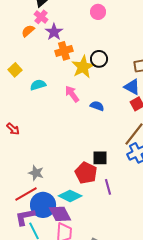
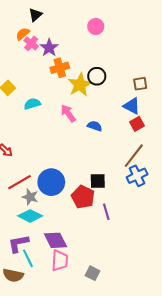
pink cross: (41, 17) -> (31, 43), moved
orange semicircle: (28, 31) -> (23, 34), moved
red line: (26, 194) -> (19, 182), moved
cyan diamond: (70, 196) -> (30, 216), moved
blue circle: (43, 205) -> (51, 182), moved

